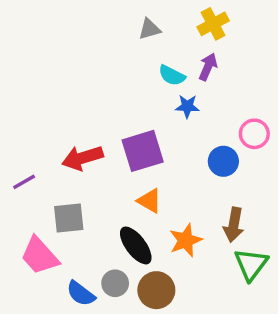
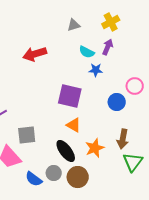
purple square: (143, 151) -> (70, 96), turned 30
red arrow: (82, 158) -> (35, 54), moved

